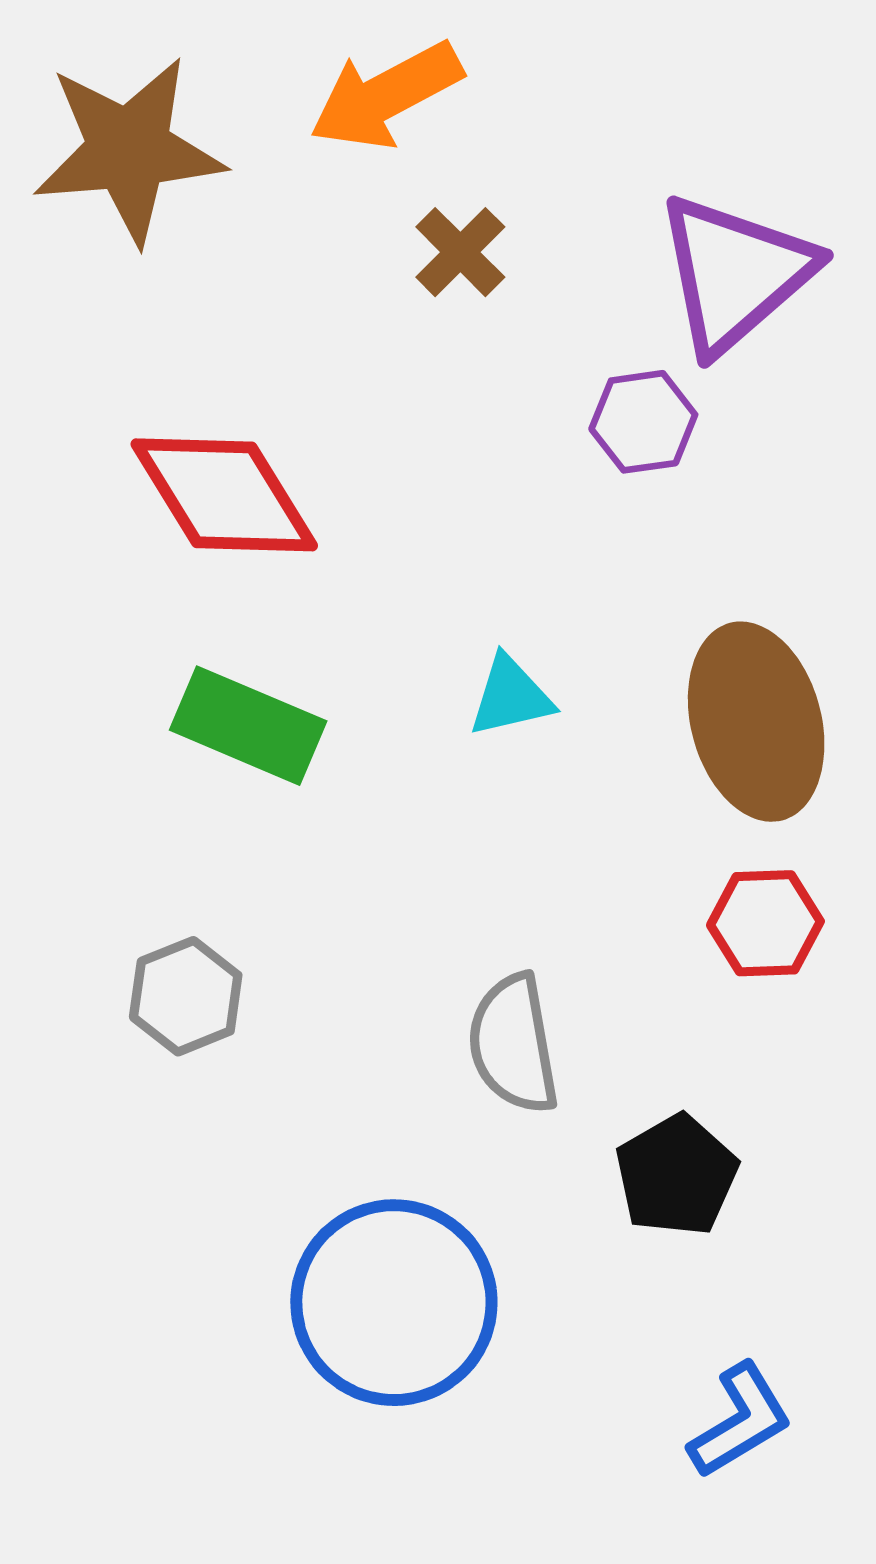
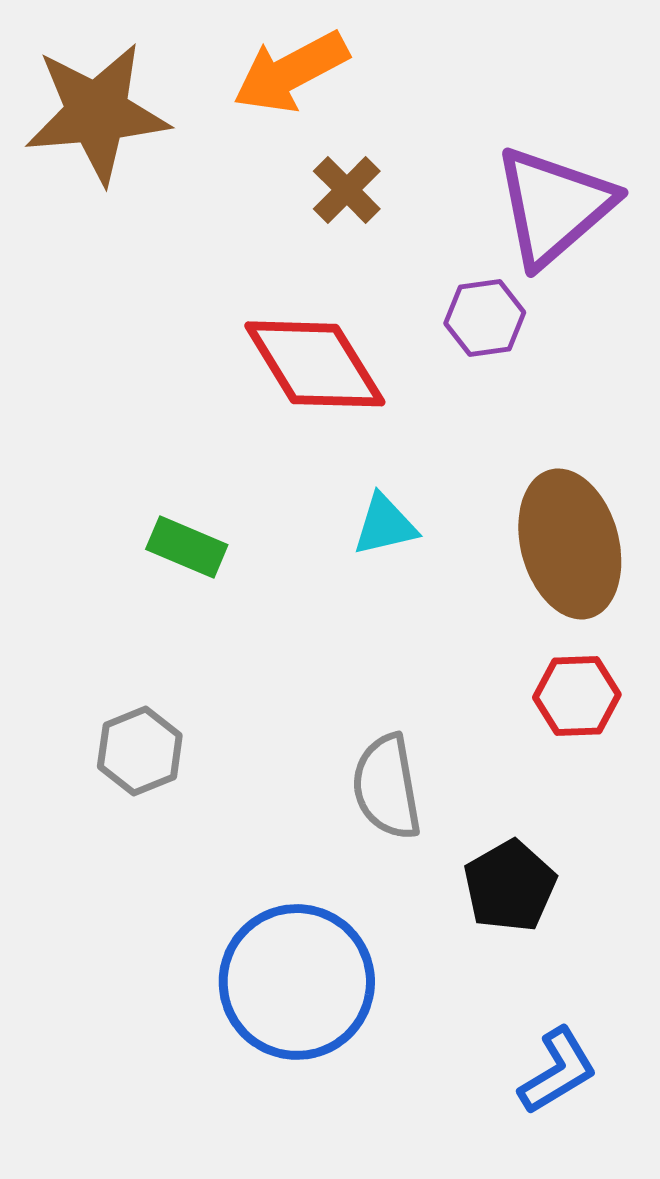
red diamond: (224, 495) -> (315, 364), moved
green rectangle: (248, 726) -> (187, 547), size x0.7

